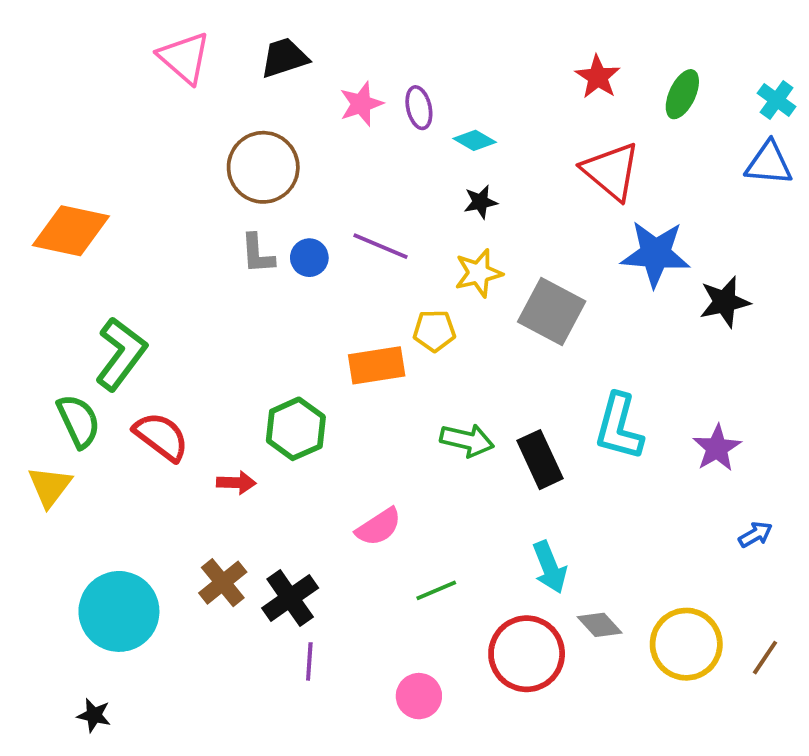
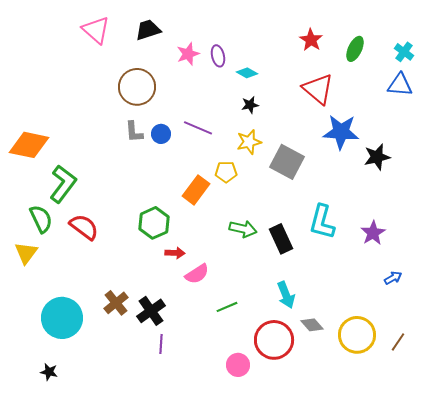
orange diamond: (71, 231) -> (29, 145), moved
orange rectangle: (377, 365) -> (196, 190), turned -44
red arrow: (236, 483) -> (175, 253), moved
pink circle: (419, 696) -> (238, 365), moved

